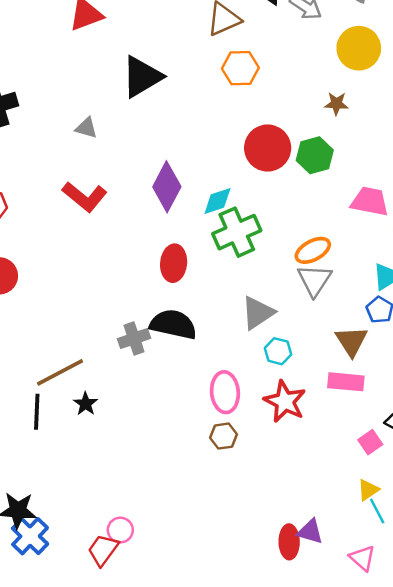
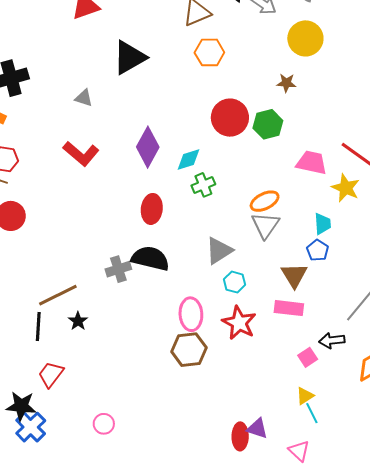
green cross: (237, 232) -> (203, 185), size x0.6
brown hexagon: (223, 436) -> (189, 350), size x1.6
red trapezoid: (103, 550) -> (51, 374), moved

